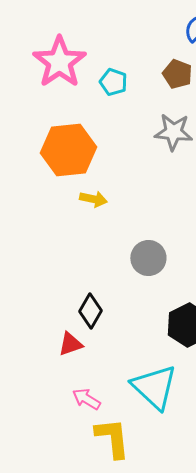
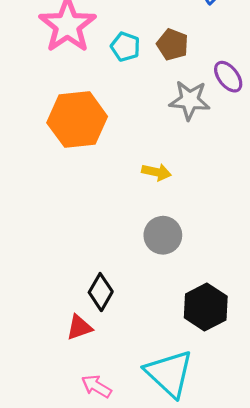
brown pentagon: (177, 74) -> (172, 45), moved
yellow arrow: (93, 199) -> (156, 172), moved

